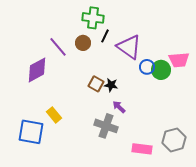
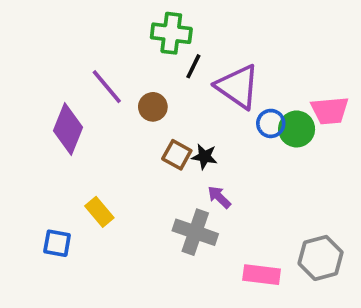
brown circle: (83, 43) -> (153, 107), moved
purple diamond: (37, 70) -> (68, 129), turned -40
blue square: (31, 132) -> (57, 243), size x0.6

